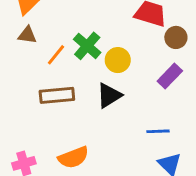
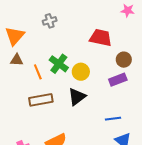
brown circle: (176, 37) -> (124, 60), moved
orange line: (56, 55) -> (38, 72), turned -56
purple rectangle: (170, 76) -> (118, 80), turned 30

